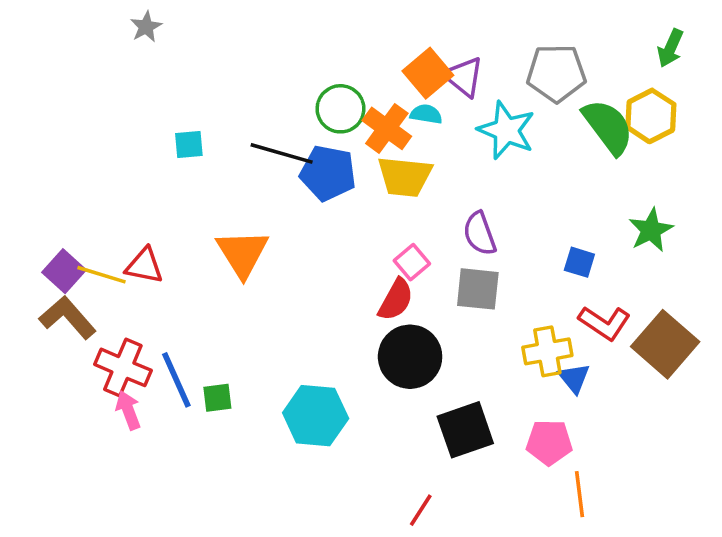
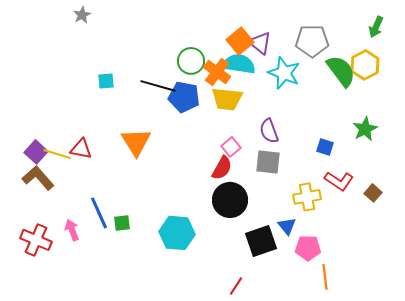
cyan semicircle: (426, 114) -> (239, 64), size x1.8
brown square: (665, 344) -> (373, 193), size x0.5
red cross: (123, 367) -> (36, 240), moved
blue triangle: (574, 378) -> (287, 226), moved

